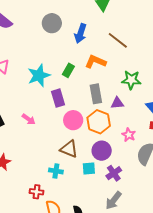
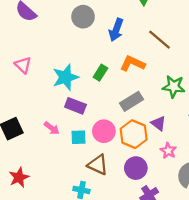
gray rectangle: (96, 94) -> (132, 101), turned 66
purple rectangle: (58, 98) -> (75, 106), moved, turned -54
purple triangle: (117, 103) -> (158, 123), moved, turned 40
cyan square: (89, 168) -> (79, 137), moved

